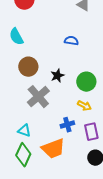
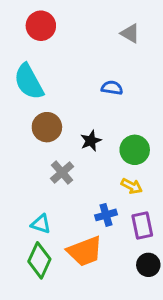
cyan semicircle: (16, 37) -> (29, 82), size x1.4
gray cross: (38, 97) -> (62, 173), size x0.7

